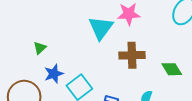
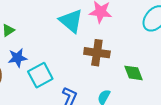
cyan triangle: (101, 28) -> (71, 21), turned -36

